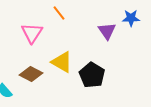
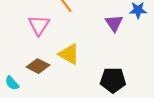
black pentagon: (92, 75) -> (113, 80), moved, turned -30

